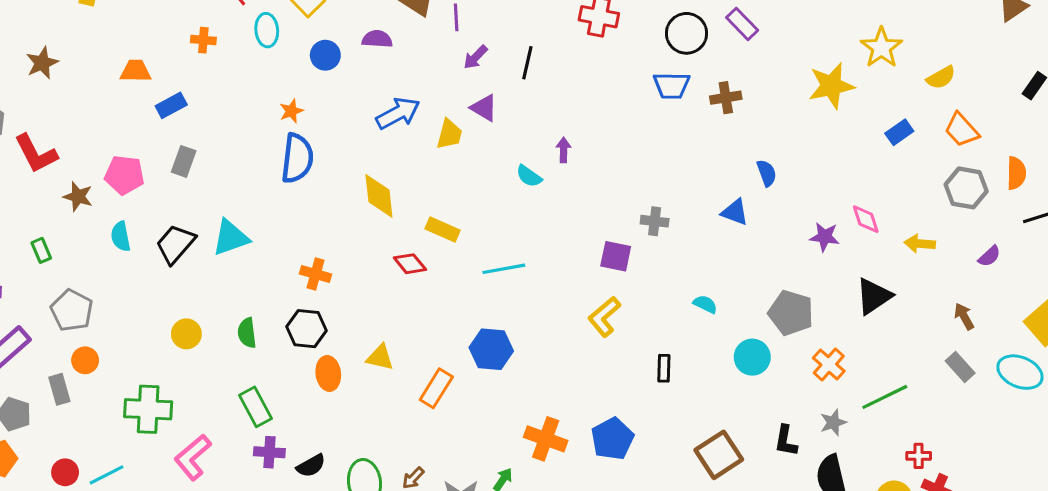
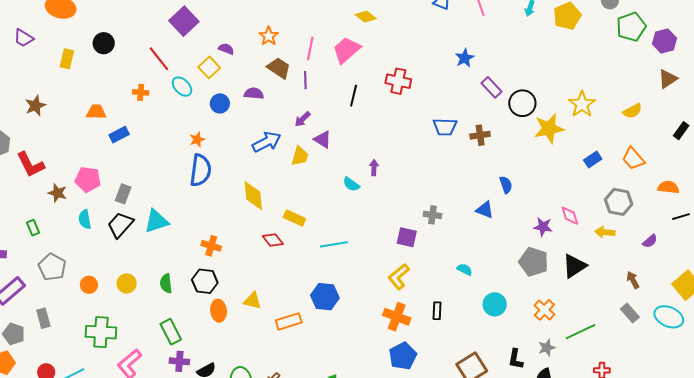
cyan ellipse: (267, 30) -> (182, 87), turned -40
black circle: (687, 33) -> (522, 103), moved
purple arrow: (475, 57) -> (302, 119), moved
black line: (527, 63) -> (354, 96), moved
yellow semicircle: (941, 78) -> (632, 111), moved
gray rectangle: (184, 161) -> (123, 194), moved
orange semicircle: (1016, 173) -> (668, 187), turned -85
gray hexagon: (966, 188) -> (619, 202), moved
gray pentagon: (791, 313) -> (534, 262), moved
orange circle: (85, 360) -> (89, 285), moved
orange rectangle: (436, 388) -> (289, 321), turned 40
orange cross: (546, 439) -> (397, 317), moved

